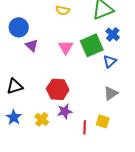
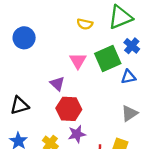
yellow semicircle: (63, 10) -> (85, 24), moved
purple triangle: (32, 45) -> (57, 84), moved
blue triangle: (110, 61) -> (128, 77), turned 32

